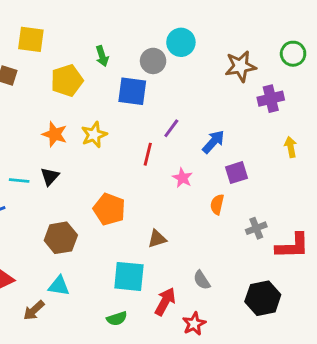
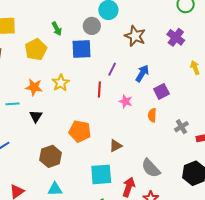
brown star: (240, 66) -> (135, 36), moved, turned -30
purple cross: (271, 99) -> (176, 37), turned -30
cyan line: (19, 181) -> (12, 104), moved
gray semicircle: (202, 280) -> (151, 168), size x1.5

